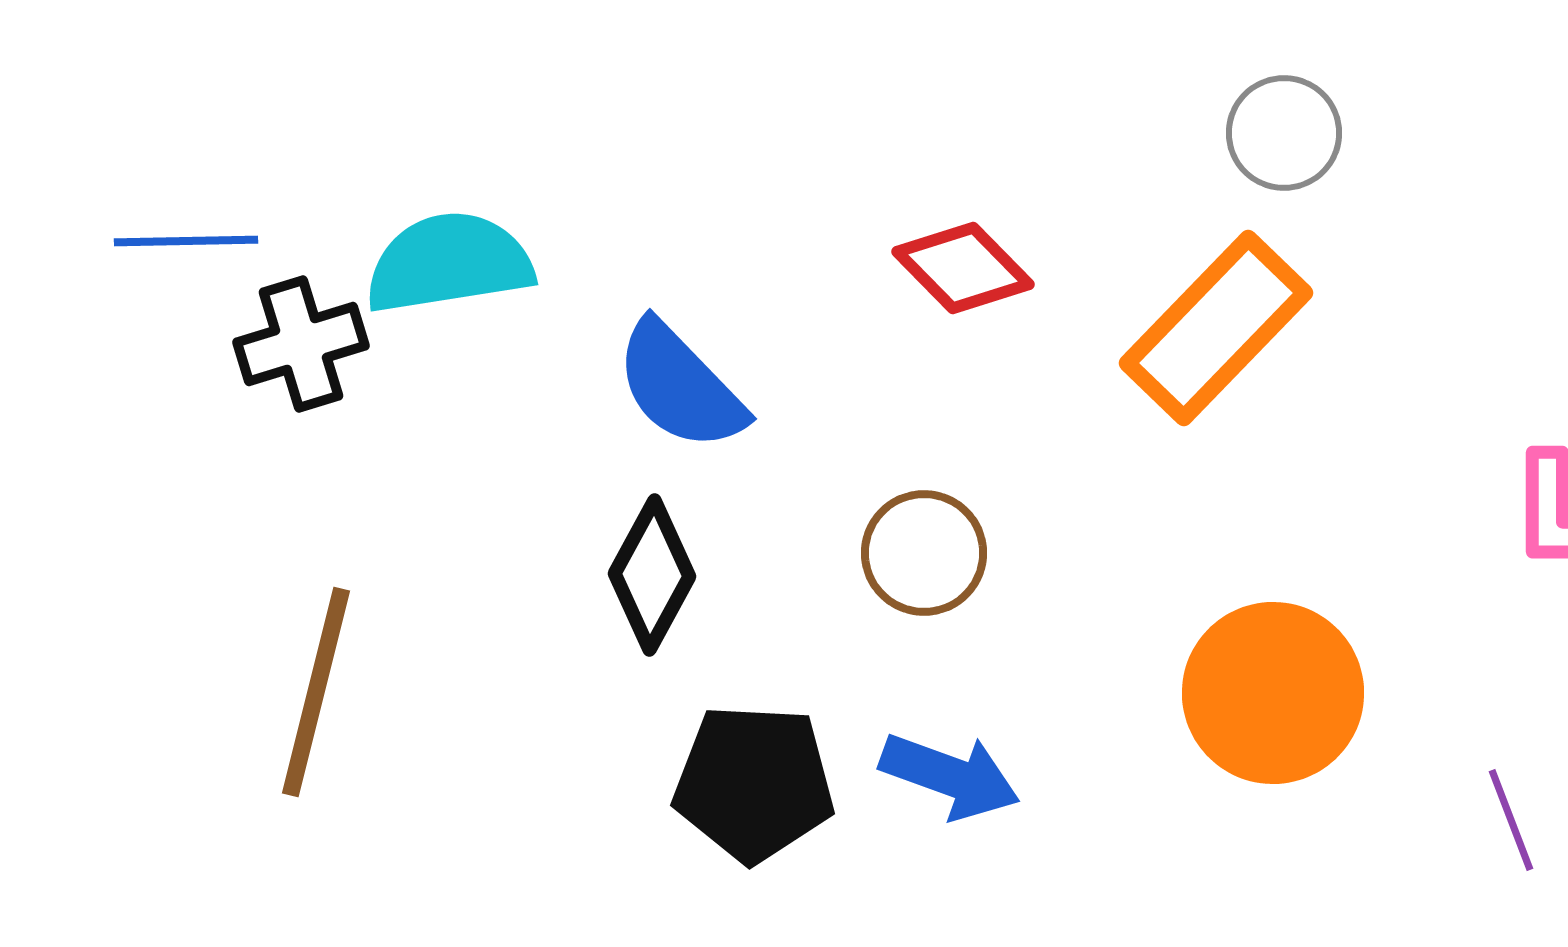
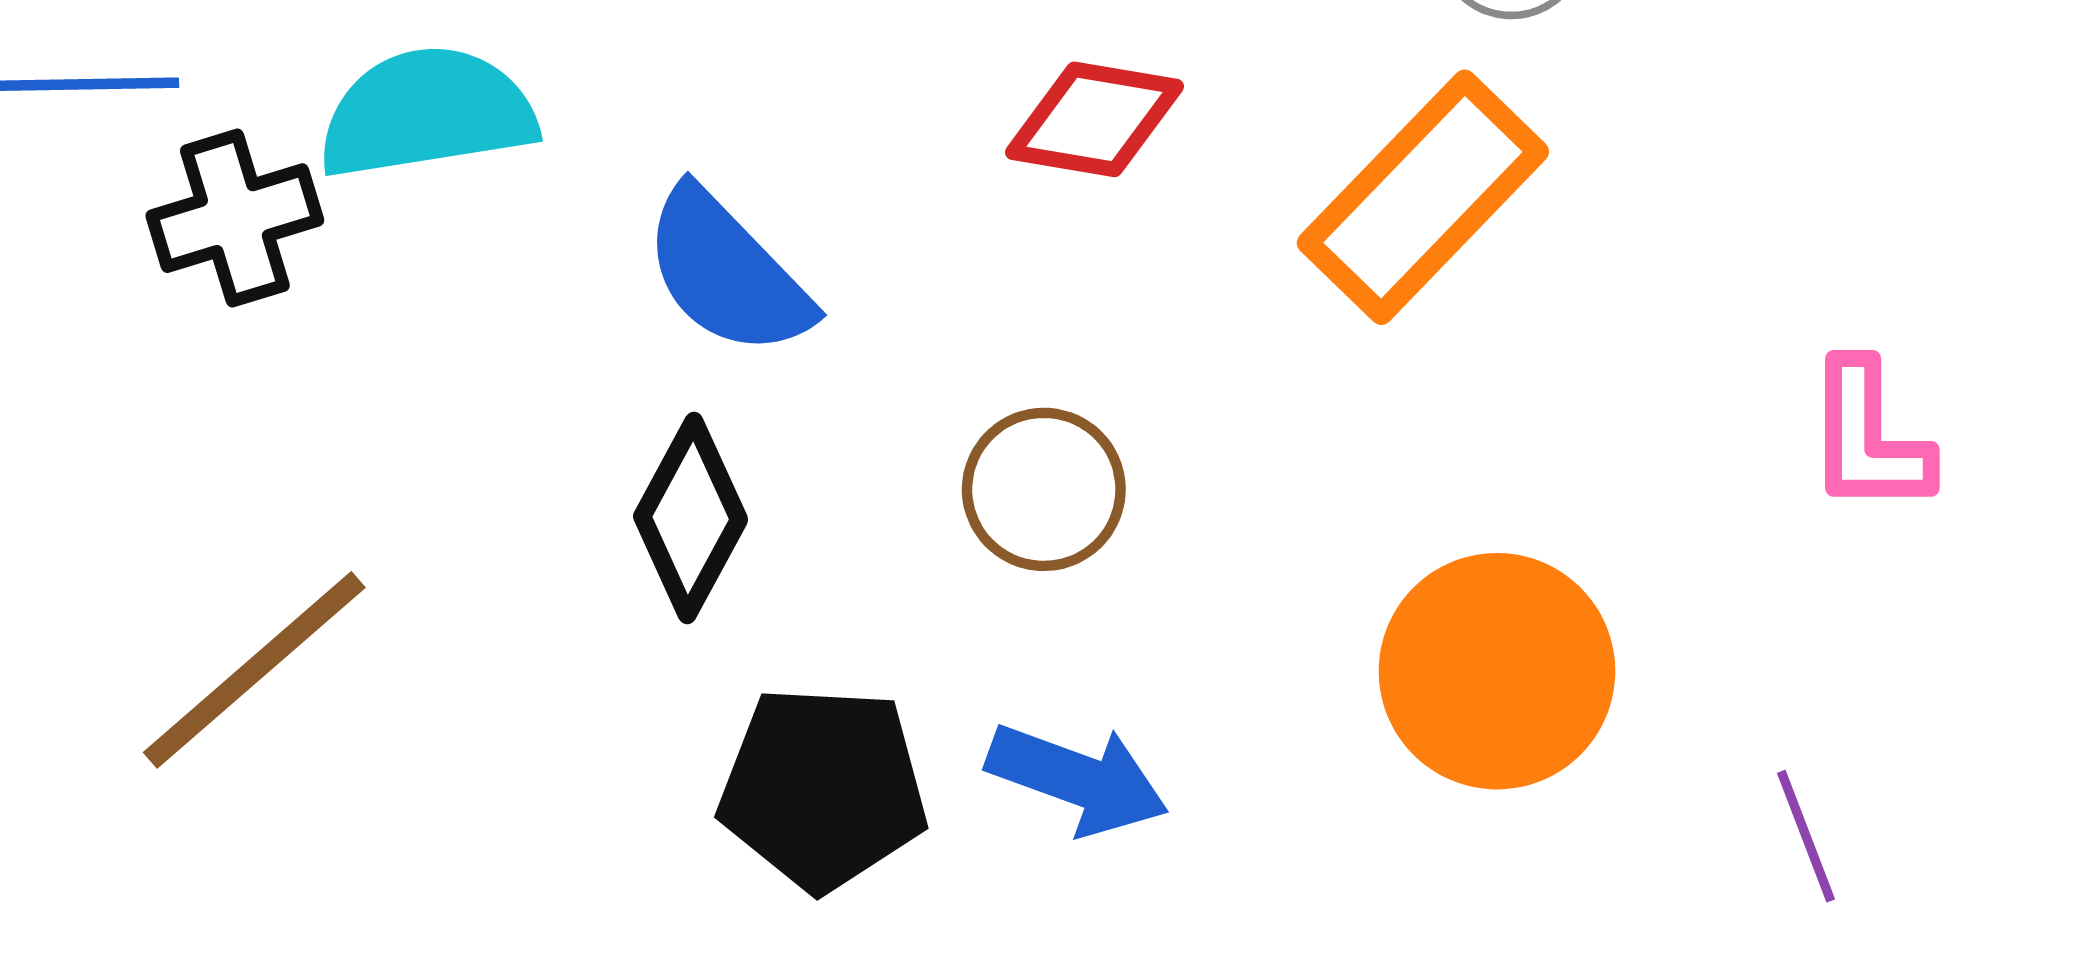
red diamond: (963, 268) -> (1094, 119), turned -36
brown line: (316, 692) -> (254, 670), turned 35

